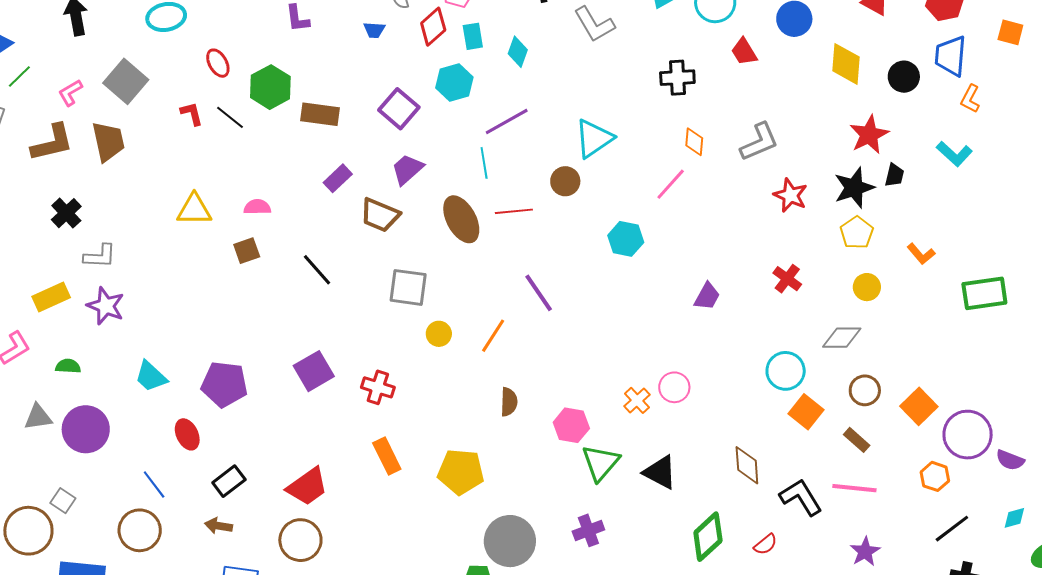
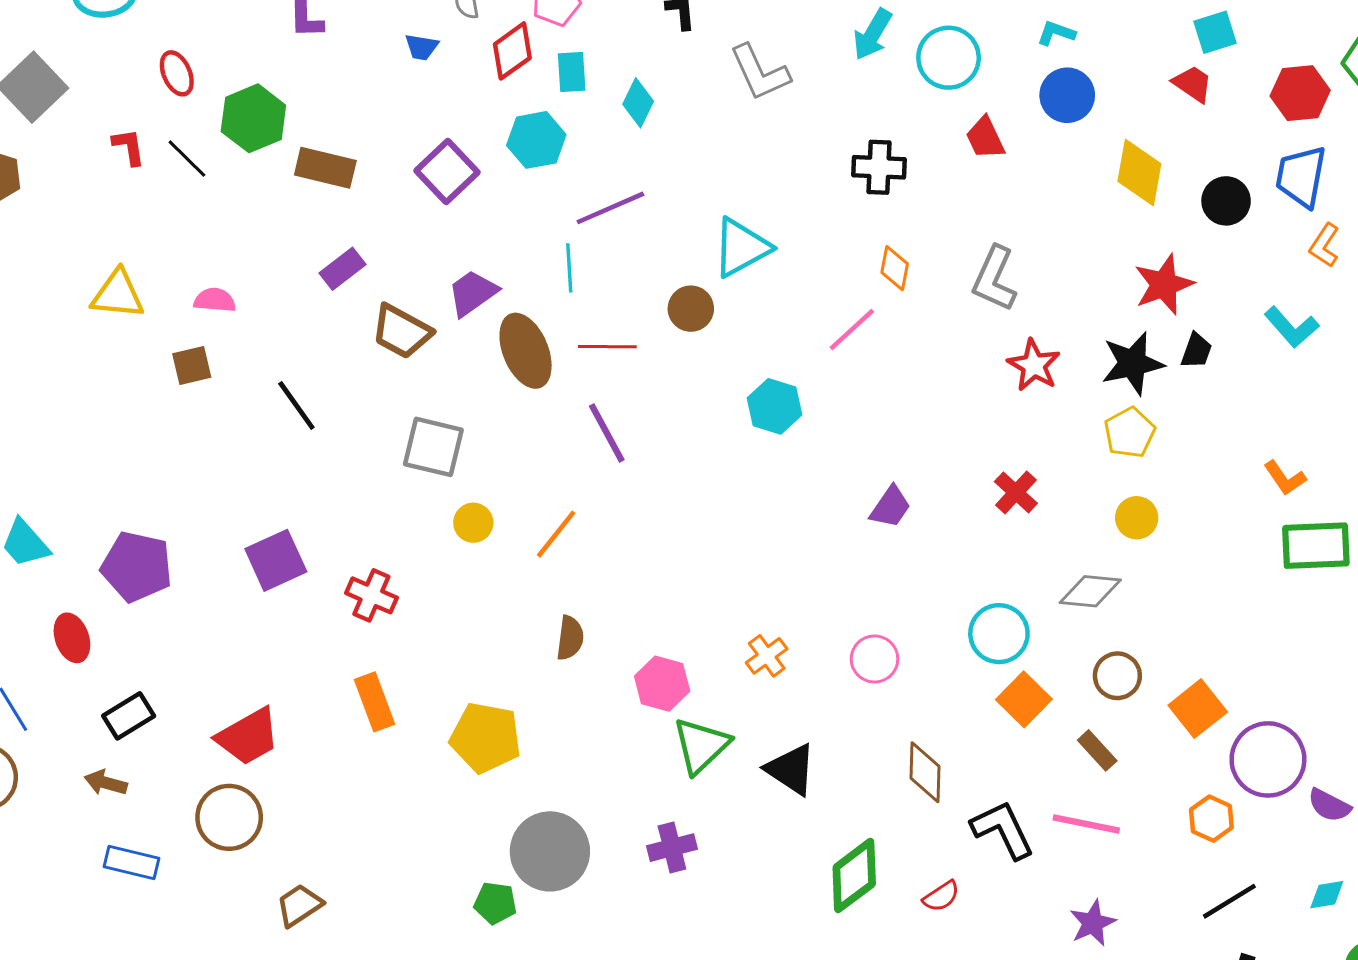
gray L-shape: (759, 142) -> (994, 279), turned 132
purple trapezoid: (407, 169) -> (473, 293), moved
orange L-shape: (921, 254) -> (1285, 478), moved
purple line: (539, 293) -> (607, 433), moved
pink circle: (674, 387) -> (874, 659), moved

